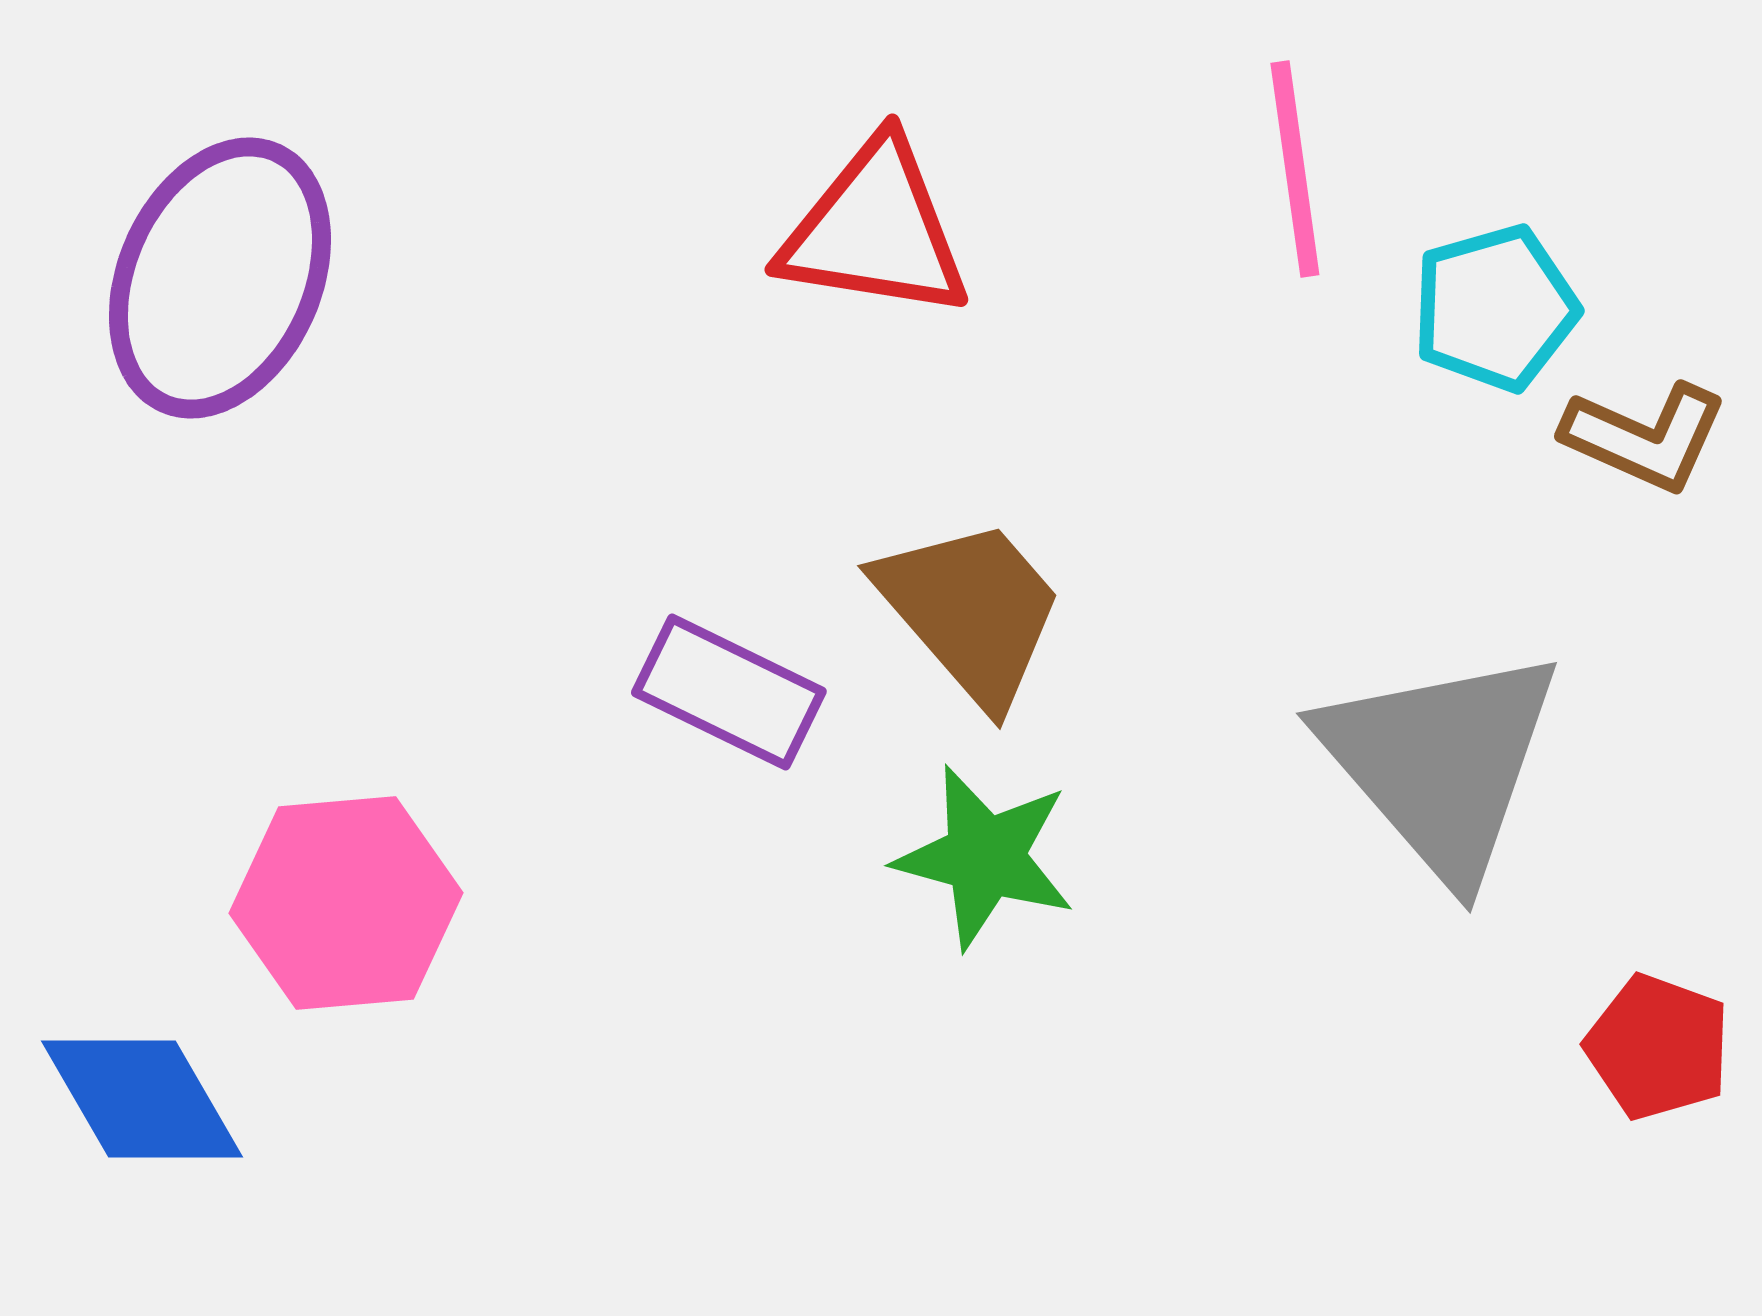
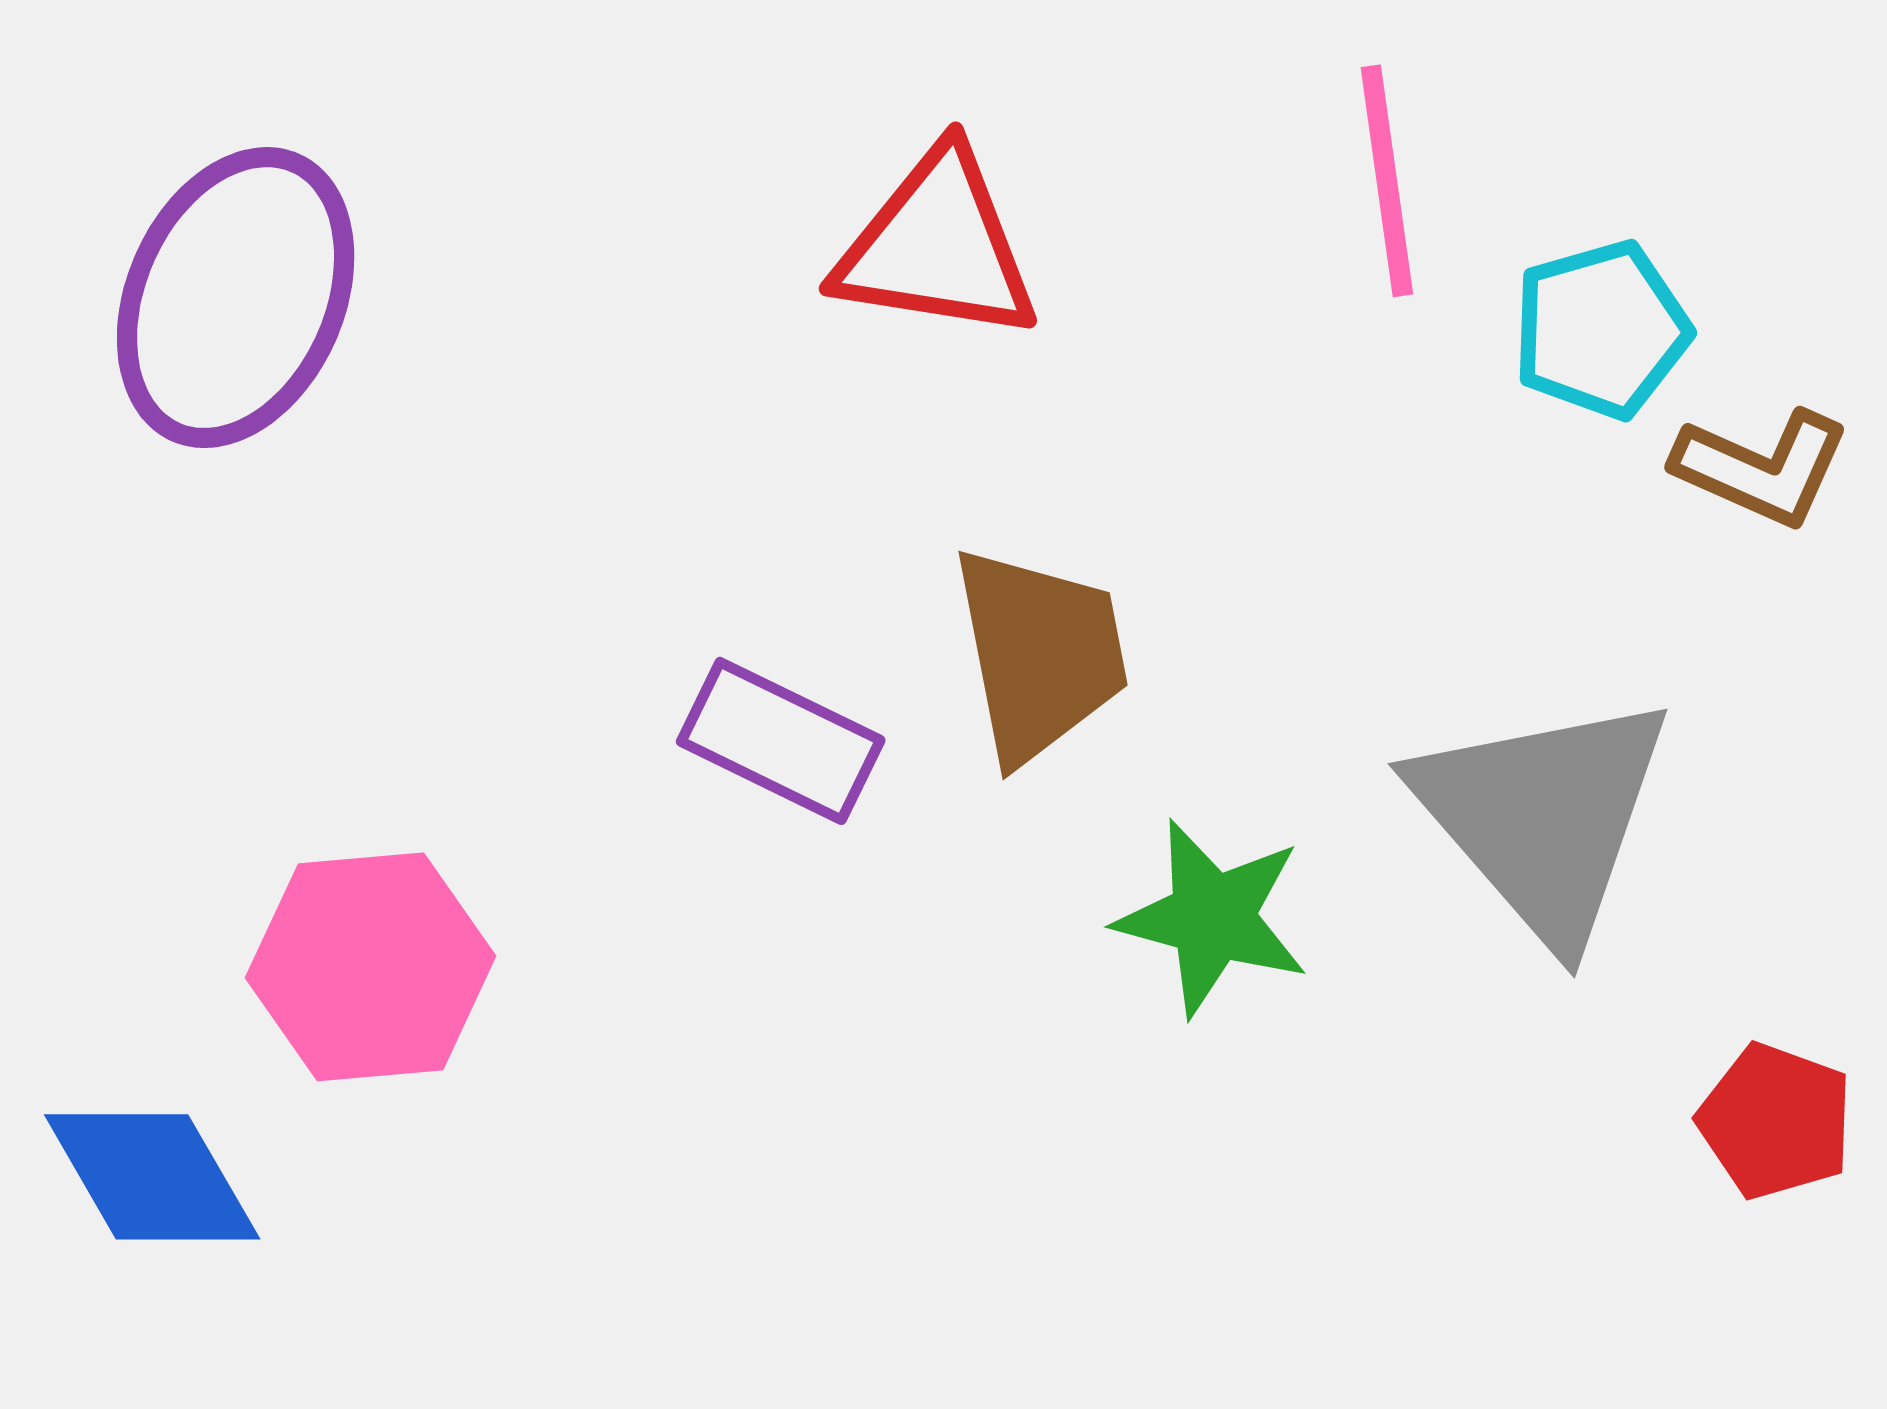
brown trapezoid: (971, 611) -> (1040, 654), turned 30
green star: (985, 857) -> (1212, 918), moved

